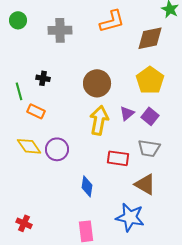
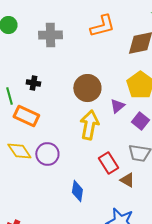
orange rectangle: (36, 111) -> (26, 116), size x1.4
purple triangle: (127, 113) -> (117, 106), moved
red rectangle: (118, 158) -> (108, 163), turned 50
brown triangle: (145, 184) -> (127, 180), moved, size x0.7

